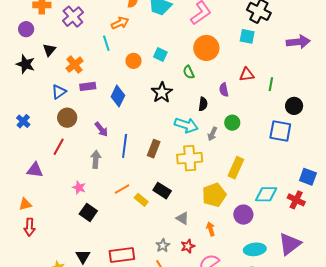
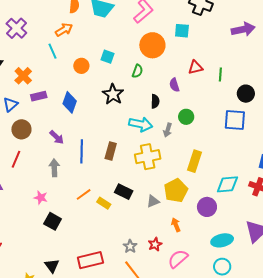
cyan square: (247, 36) -> (182, 31), moved
green semicircle: (189, 72) -> (137, 71), turned -128
gray triangle: (182, 218) -> (153, 201), moved, turned -48

